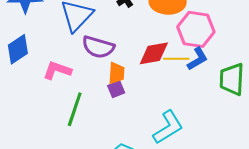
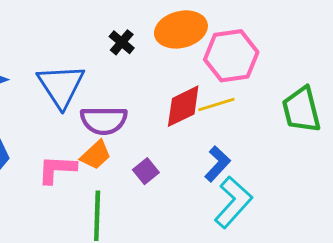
blue L-shape: (197, 59) -> (218, 164), moved
orange trapezoid: (116, 73) -> (96, 155), moved, turned 60

